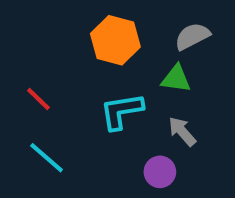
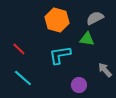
gray arrow: (182, 131) -> (105, 70), moved

